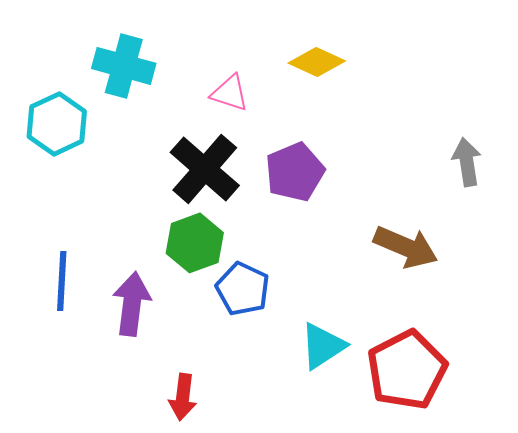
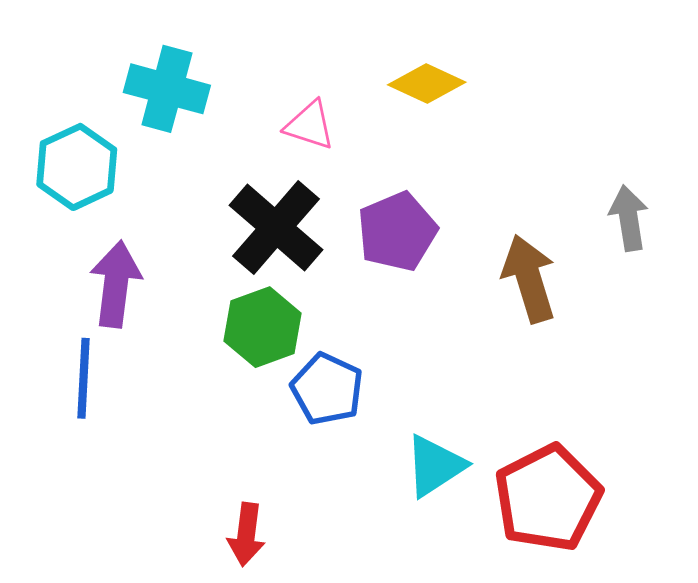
brown arrow: (406, 247) -> (529, 279), moved, turned -130
purple arrow: (132, 304) -> (116, 284), moved

